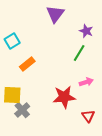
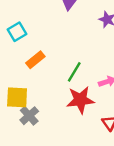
green line: (79, 53) -> (74, 72), moved

